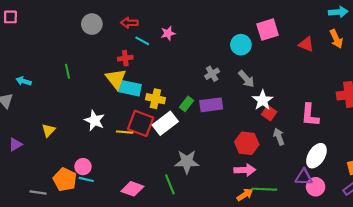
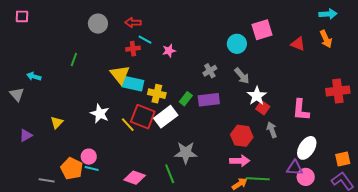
pink star: (168, 33) -> (169, 51), moved
red cross: (125, 58) -> (133, 49), moved
green line: (67, 71) -> (74, 60), moved, turned 32
yellow line: (125, 132) -> (128, 125), turned 42

